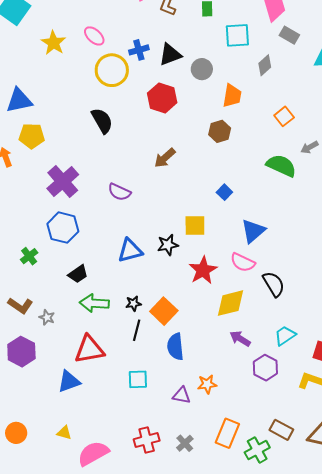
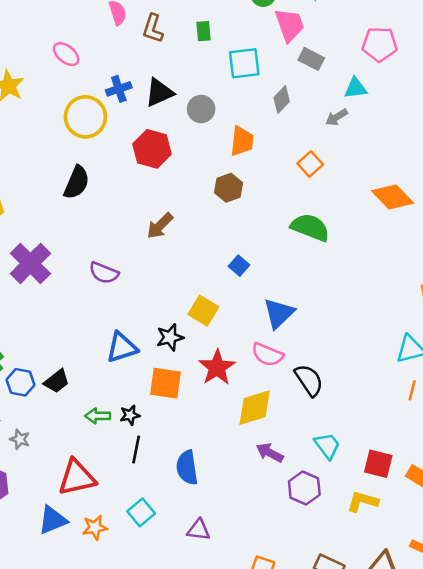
pink ellipse: (94, 36) -> (66, 54), moved
black semicircle: (102, 121) -> (77, 182), turned 56
gray arrow: (309, 147) -> (337, 117), moved
yellow square: (195, 226) -> (203, 311), turned 35
blue hexagon: (63, 228) -> (21, 382), moved, size x0.7
green arrow: (94, 303) -> (98, 416), moved, size x0.7
orange square: (164, 311) -> (166, 383), moved, turned -32
cyan trapezoid: (285, 336) -> (327, 446), turned 90
cyan square: (138, 379) -> (141, 512), turned -35
orange star: (207, 384) -> (95, 527), moved

